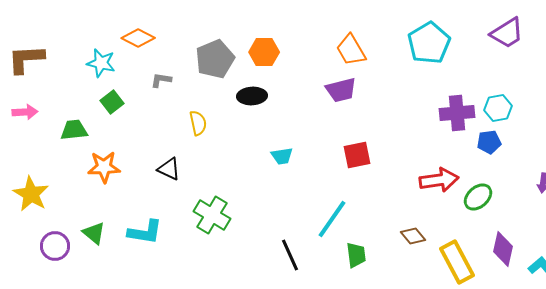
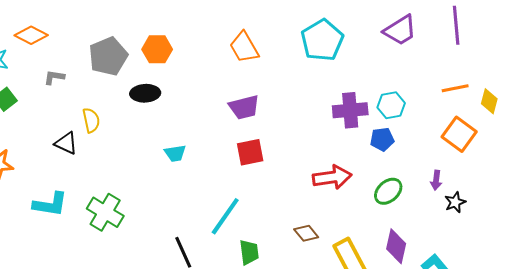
purple trapezoid: (341, 90) -> (244, 107), moved
black triangle: (169, 169) -> (66, 143), moved
green ellipse: (478, 197) -> (388, 191), moved
cyan L-shape: (145, 232) -> (50, 204), moved

